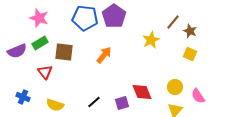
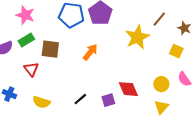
brown star: (190, 31) -> (184, 28), moved
yellow star: (151, 40) -> (137, 37), size x1.4
pink semicircle: (198, 96) -> (184, 79), moved

